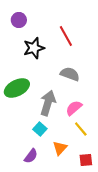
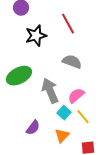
gray arrow: (48, 103) -> (50, 91), turned -40
cyan square: (40, 129) -> (64, 113), moved
purple semicircle: (31, 156) -> (33, 128), moved

